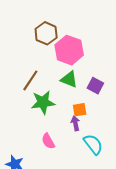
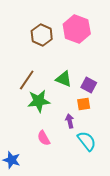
pink hexagon: (69, 50) -> (77, 29), moved
orange square: (80, 110) -> (84, 104), moved

